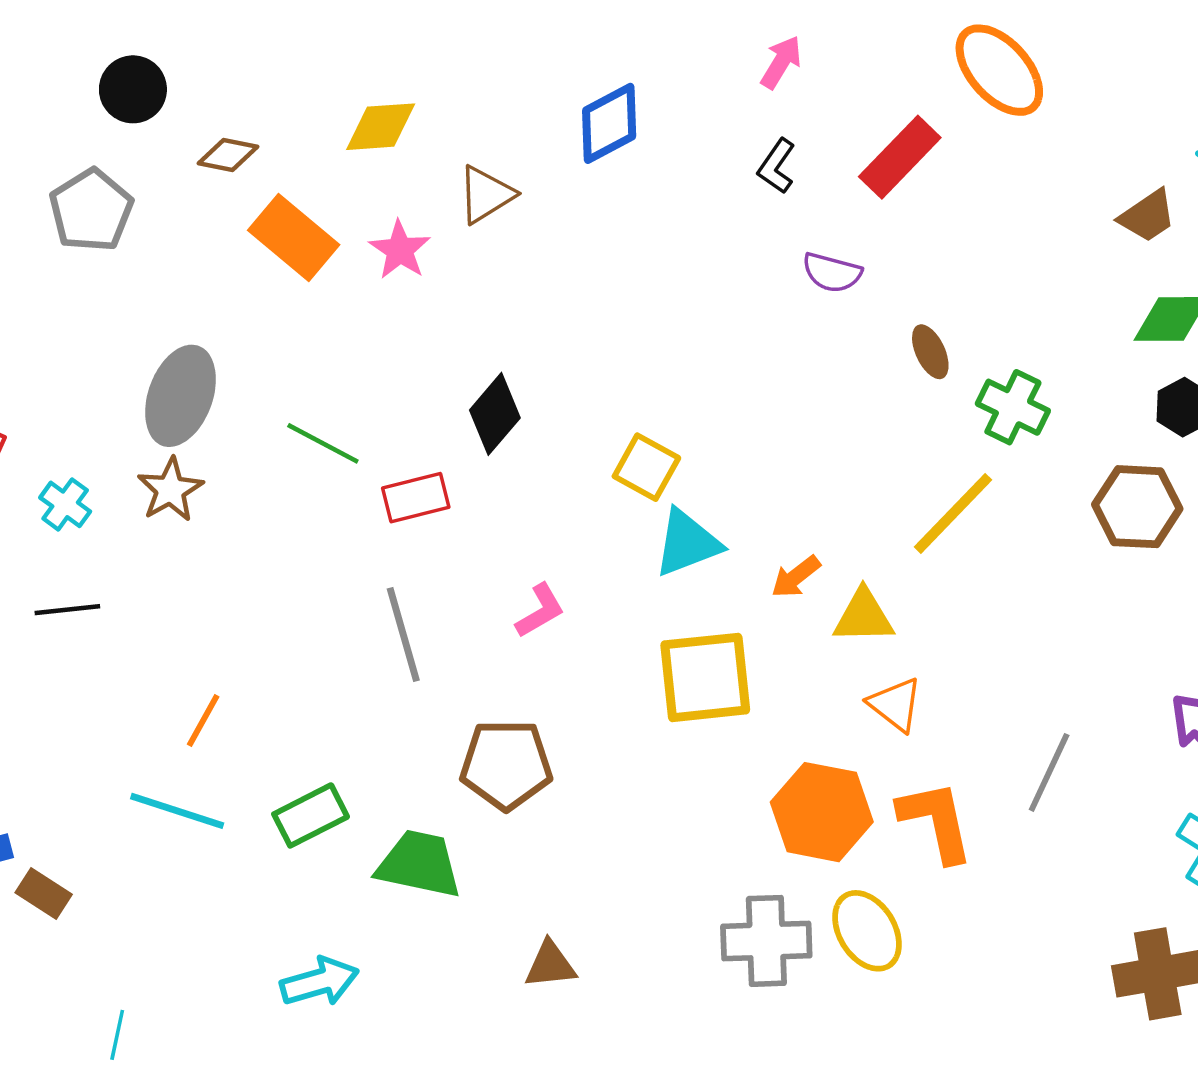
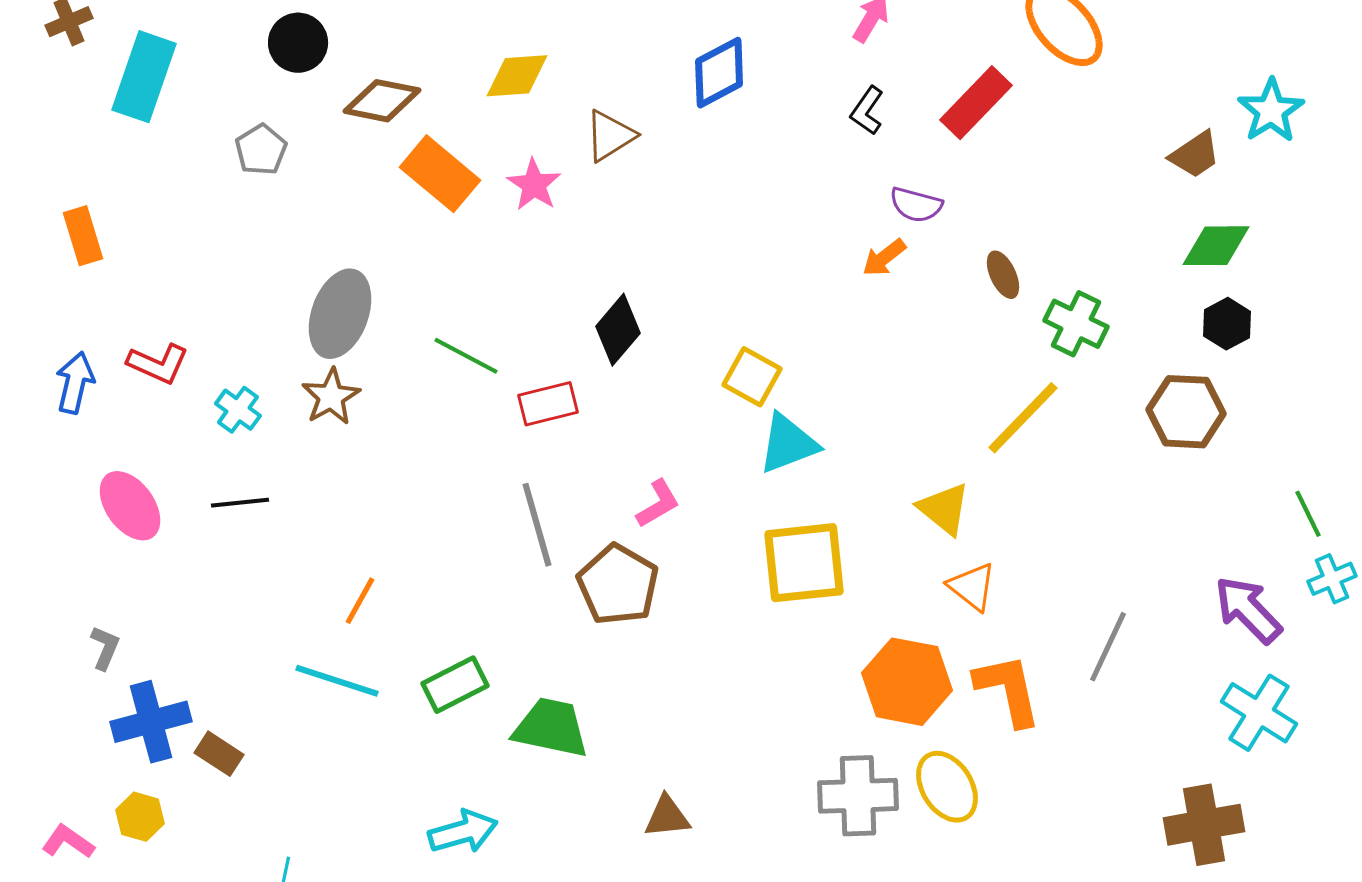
brown diamond: (228, 155) -> (382, 101), size x1.4
gray pentagon: (91, 210) -> (261, 150), size x0.7
orange arrow: (796, 577) -> (884, 258), moved
yellow triangle: (864, 616) -> (944, 509), turned 40
brown pentagon: (506, 765) -> (618, 585), moved, turned 30

